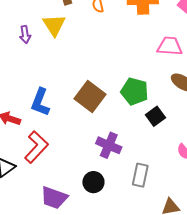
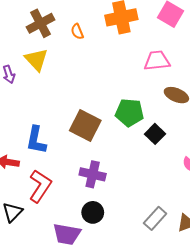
purple cross: (109, 145) -> (93, 174), moved
gray rectangle: (140, 175) -> (155, 218), moved, turned 40
black circle: (93, 182) -> (93, 212), moved

